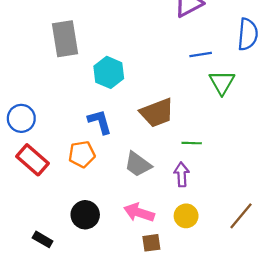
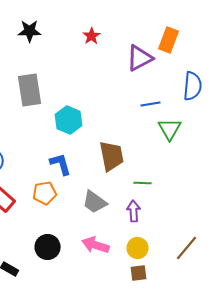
brown trapezoid: (157, 113) -> (112, 156), turned -80
brown square: (151, 243) -> (139, 273), moved

